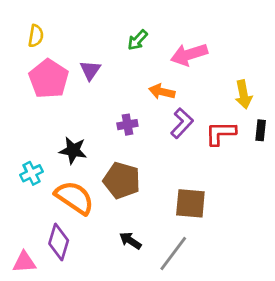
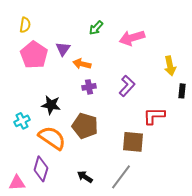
orange arrow: (162, 92) -> (82, 64), moved
red L-shape: (221, 133) -> (154, 116), moved
black arrow: (130, 241) -> (85, 177), moved

